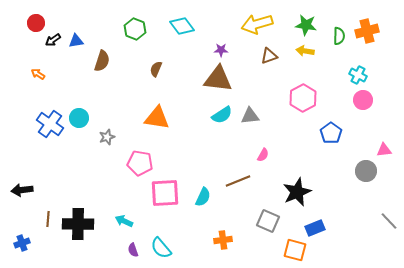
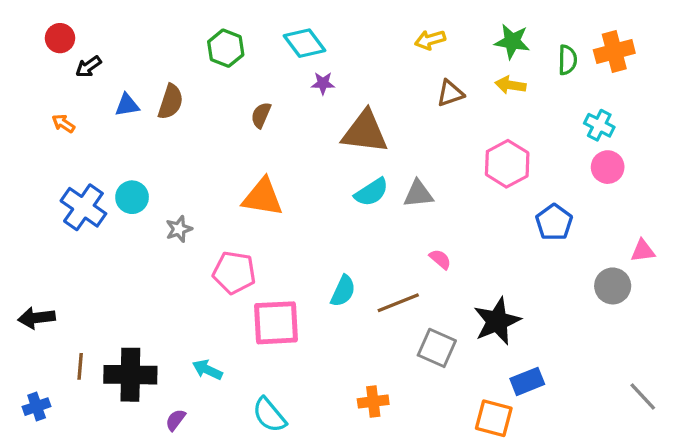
yellow arrow: (257, 24) -> (430, 40), size x0.6
blue triangle: (76, 41) -> (127, 105), moved
purple star: (221, 50) -> (323, 83), moved
pink semicircle: (263, 155) -> (440, 259), turned -80
cyan semicircle: (203, 197) -> (343, 291), moved
gray square: (268, 221) -> (437, 348), moved
gray line: (389, 221) -> (643, 396), moved
purple semicircle: (133, 250) -> (176, 420), moved, turned 56

